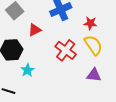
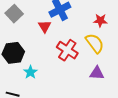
red star: (90, 23) -> (100, 20), moved
red triangle: (35, 30) -> (45, 26), moved, turned -32

